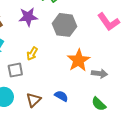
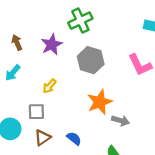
purple star: (28, 17) -> (52, 45), turned -30
gray square: (15, 70) -> (36, 112), moved

